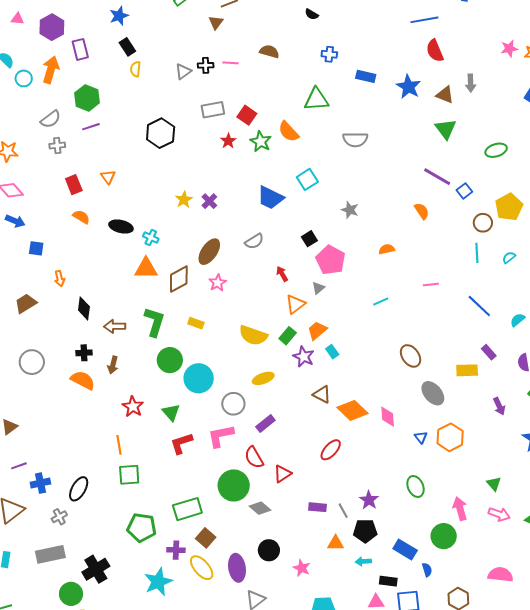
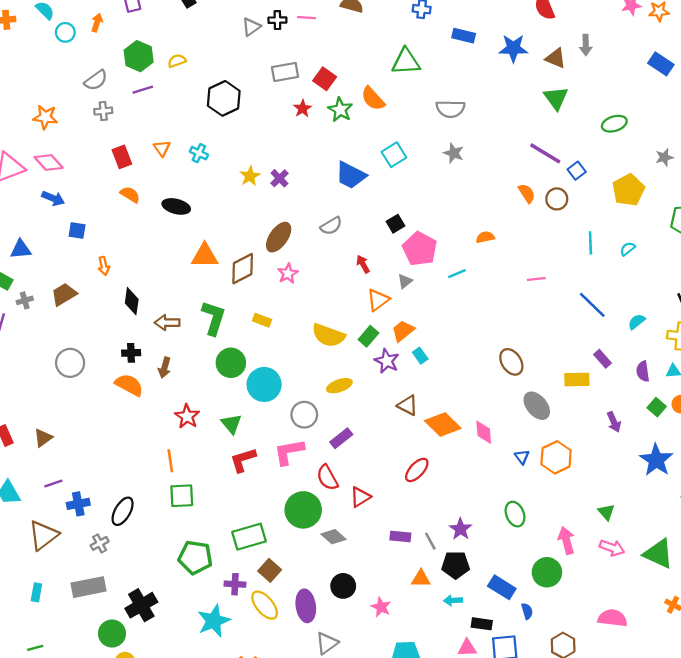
yellow semicircle: (135, 69) -> (177, 61), moved, turned 63
orange arrow: (51, 70) -> (97, 23), size x0.6
blue star: (408, 87) -> (513, 48), turned -30
gray star: (350, 210) -> (454, 153), moved
brown circle: (483, 223) -> (557, 199), moved
cyan cross: (151, 238) -> (199, 153), moved
cyan line: (381, 302) -> (457, 274), moved

